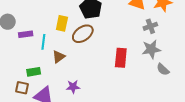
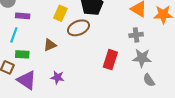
gray cross: (150, 26) -> (136, 35), moved
cyan line: (43, 42) -> (14, 35), moved

